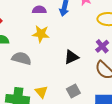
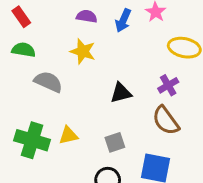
yellow triangle: (41, 92) -> (68, 135), turned 48

